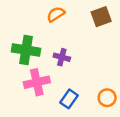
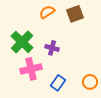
brown square: (101, 17) -> (75, 14), moved
green cross: (26, 50) -> (22, 42), turned 35

